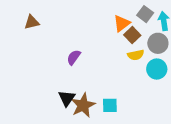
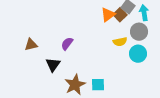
brown triangle: (32, 22) -> (31, 45), moved
brown square: (132, 35) -> (120, 15), moved
black triangle: (67, 98) -> (53, 65), moved

